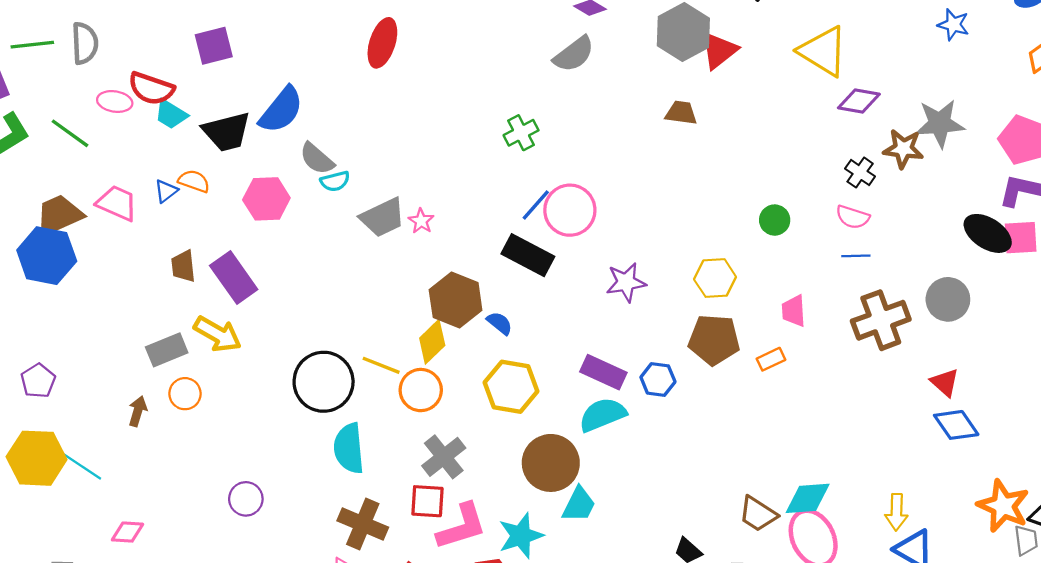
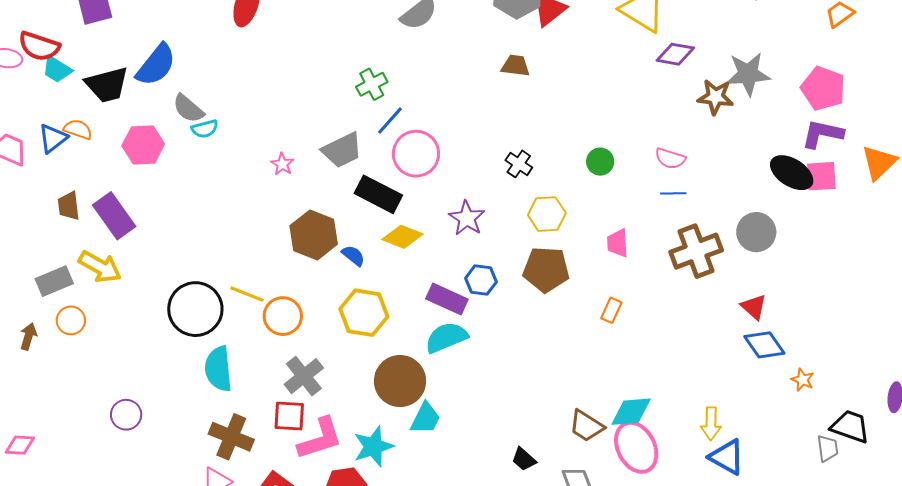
black cross: (860, 173) -> (519, 164), moved
blue triangle: (166, 191) -> (53, 138), size x1.4
blue line: (536, 205) -> (390, 120), moved
gray trapezoid: (383, 217) -> (342, 150), moved
purple star: (626, 282) -> (467, 218), turned -30
yellow diamond: (432, 342) -> (402, 237), moved, turned 66
orange rectangle: (771, 359) -> (611, 310), moved, turned -40
blue hexagon: (658, 380) -> (481, 280), moved
orange star: (1003, 506) -> (803, 380), moved, size x0.5

